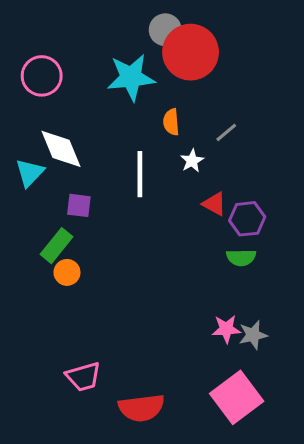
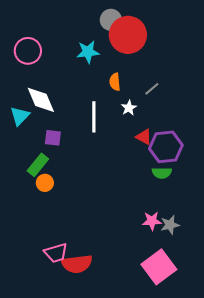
cyan star: (131, 77) -> (88, 52), size x0.7
purple hexagon: (247, 219) -> (166, 147), size x1.4
red semicircle: (141, 408) -> (77, 264), moved

